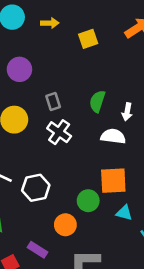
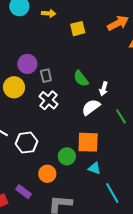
purple circle: (19, 69) -> (27, 64), moved
green semicircle: (97, 101) -> (81, 79), turned -60
white semicircle: (113, 136) -> (91, 107), turned -48

